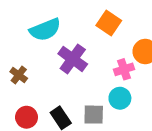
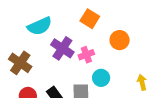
pink cross: (124, 69) -> (86, 55), moved
brown cross: (19, 75) -> (20, 63), size x1.6

